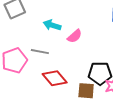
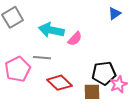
cyan arrow: (52, 25) -> (51, 30), size x1.4

